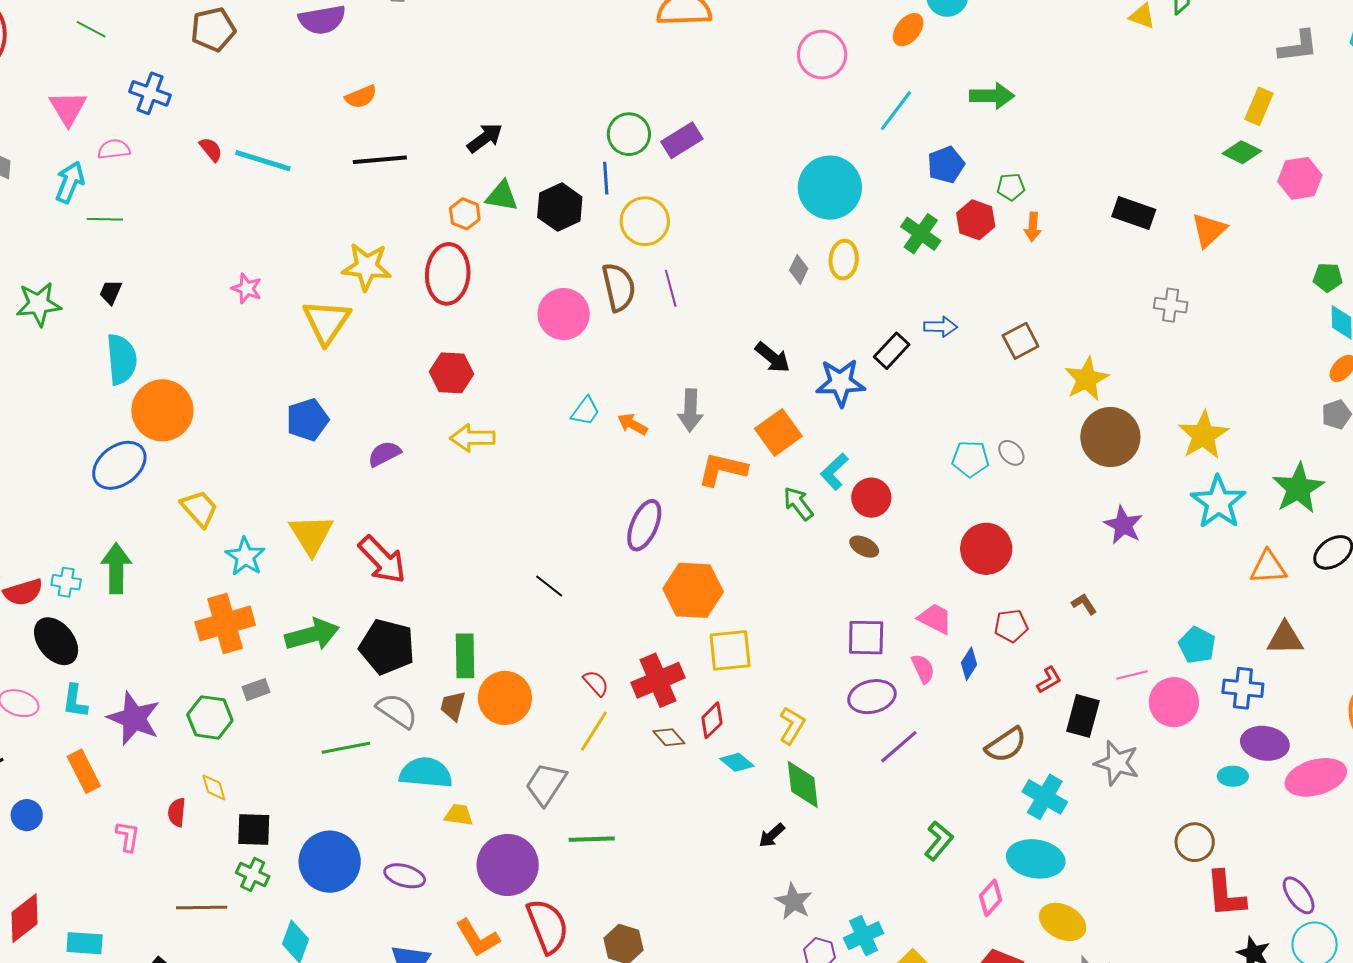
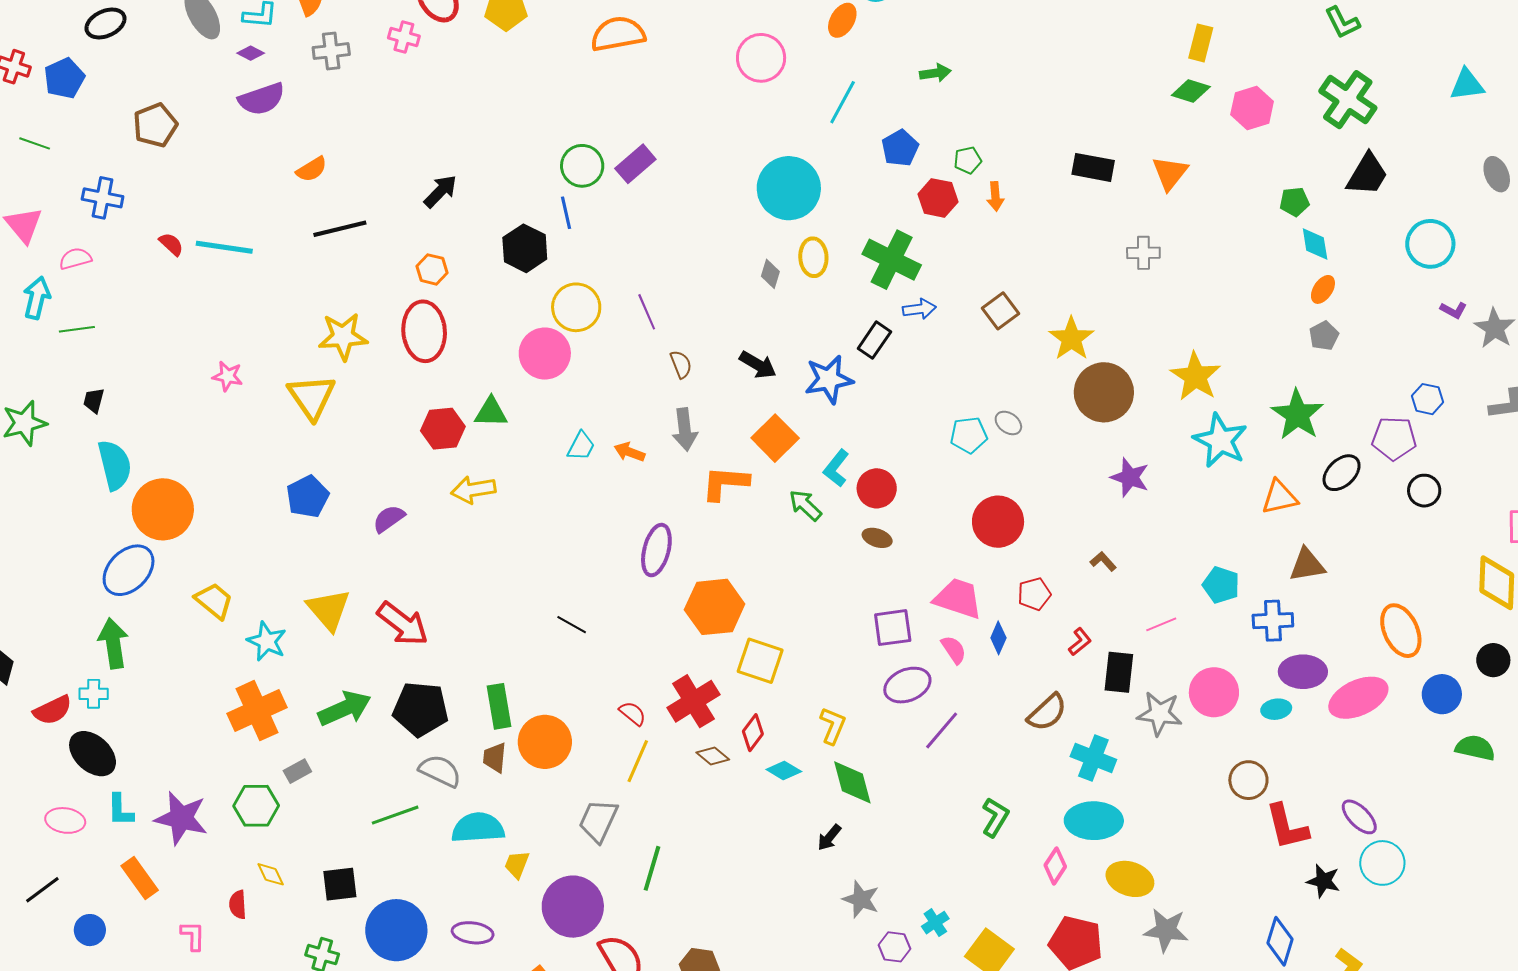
green arrow: (992, 96) -> (935, 73), size x0.7
green triangle: (502, 196) -> (491, 412), moved
yellow circle: (645, 221) -> (576, 307), moved
green cross: (921, 234) -> (892, 260), moved, size x1.4
brown semicircle: (619, 287) -> (681, 364), moved, size x0.6
green arrow: (116, 568) -> (113, 643), moved
pink trapezoid: (935, 619) -> (958, 598), size x1.4
yellow square: (730, 650) -> (760, 661), turned 33
pink circle: (1174, 702) -> (1214, 692), moved
yellow trapezoid: (459, 815) -> (517, 864), turned -68
black square: (254, 830) -> (340, 884), moved
green line: (592, 839) -> (652, 868), turned -63
cyan cross: (864, 936) -> (935, 923), size x0.7

